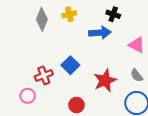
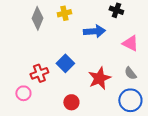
black cross: (113, 14) -> (116, 10), moved

